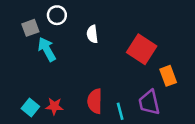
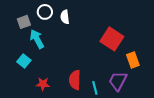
white semicircle: (92, 34) -> (65, 17), moved
purple trapezoid: (149, 102) -> (118, 81), turned 40
cyan square: (30, 107) -> (24, 61), moved

